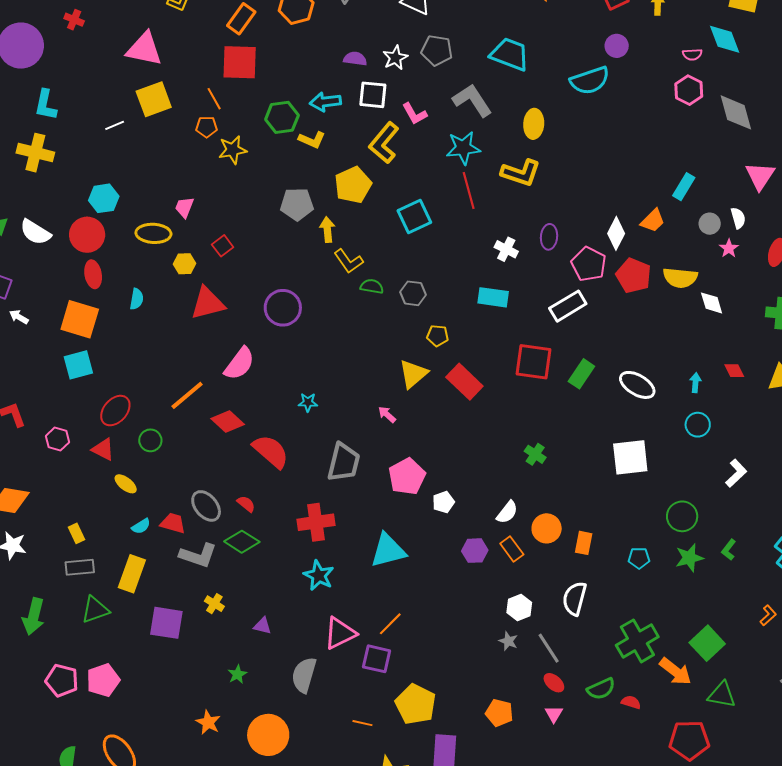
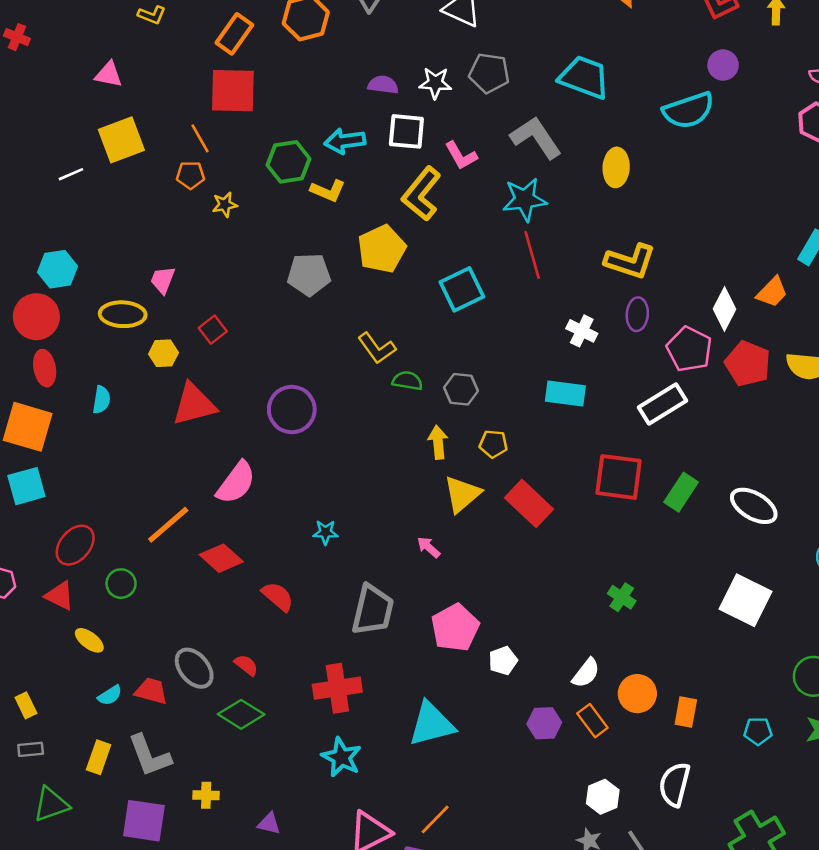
pink triangle: (144, 49) -> (109, 75), size x0.6
white star: (395, 58) -> (435, 83), turned 30
yellow star: (233, 150) -> (225, 205), size x0.7
yellow L-shape: (521, 173) -> (630, 261), moved
yellow arrow: (327, 230) -> (438, 442), moved
red semicircle: (271, 451) -> (278, 597), size x0.7
white square: (630, 457) -> (746, 600), turned 33
gray L-shape: (198, 555) -> (150, 756), moved, turned 51
gray rectangle: (80, 567) -> (31, 749), size x0.7
yellow rectangle: (132, 574) -> (99, 757), size x0.7
yellow cross: (214, 604) -> (206, 795), turned -30

